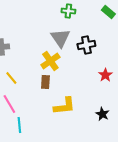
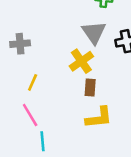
yellow line: (11, 78) -> (33, 82), turned 64
brown rectangle: (45, 82) -> (90, 88), moved

